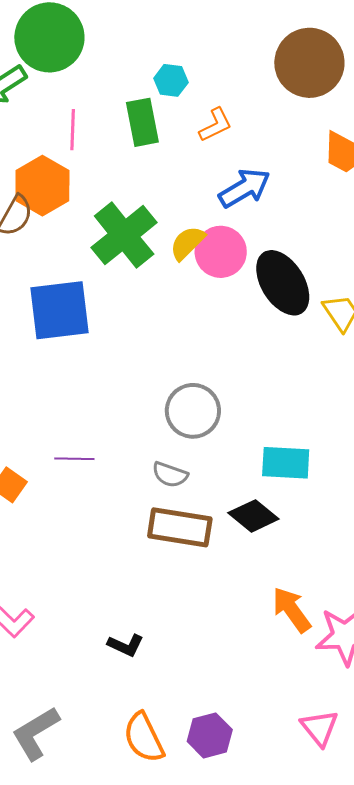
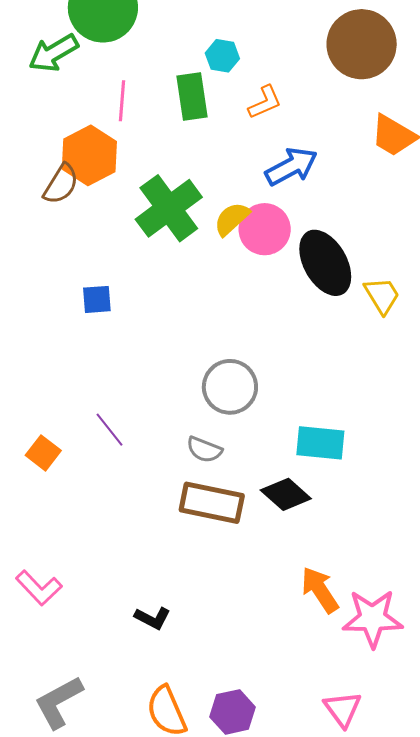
blue square: (60, 310) -> (97, 299), moved, size x0.5
purple line: (74, 459) -> (110, 430), turned 48

